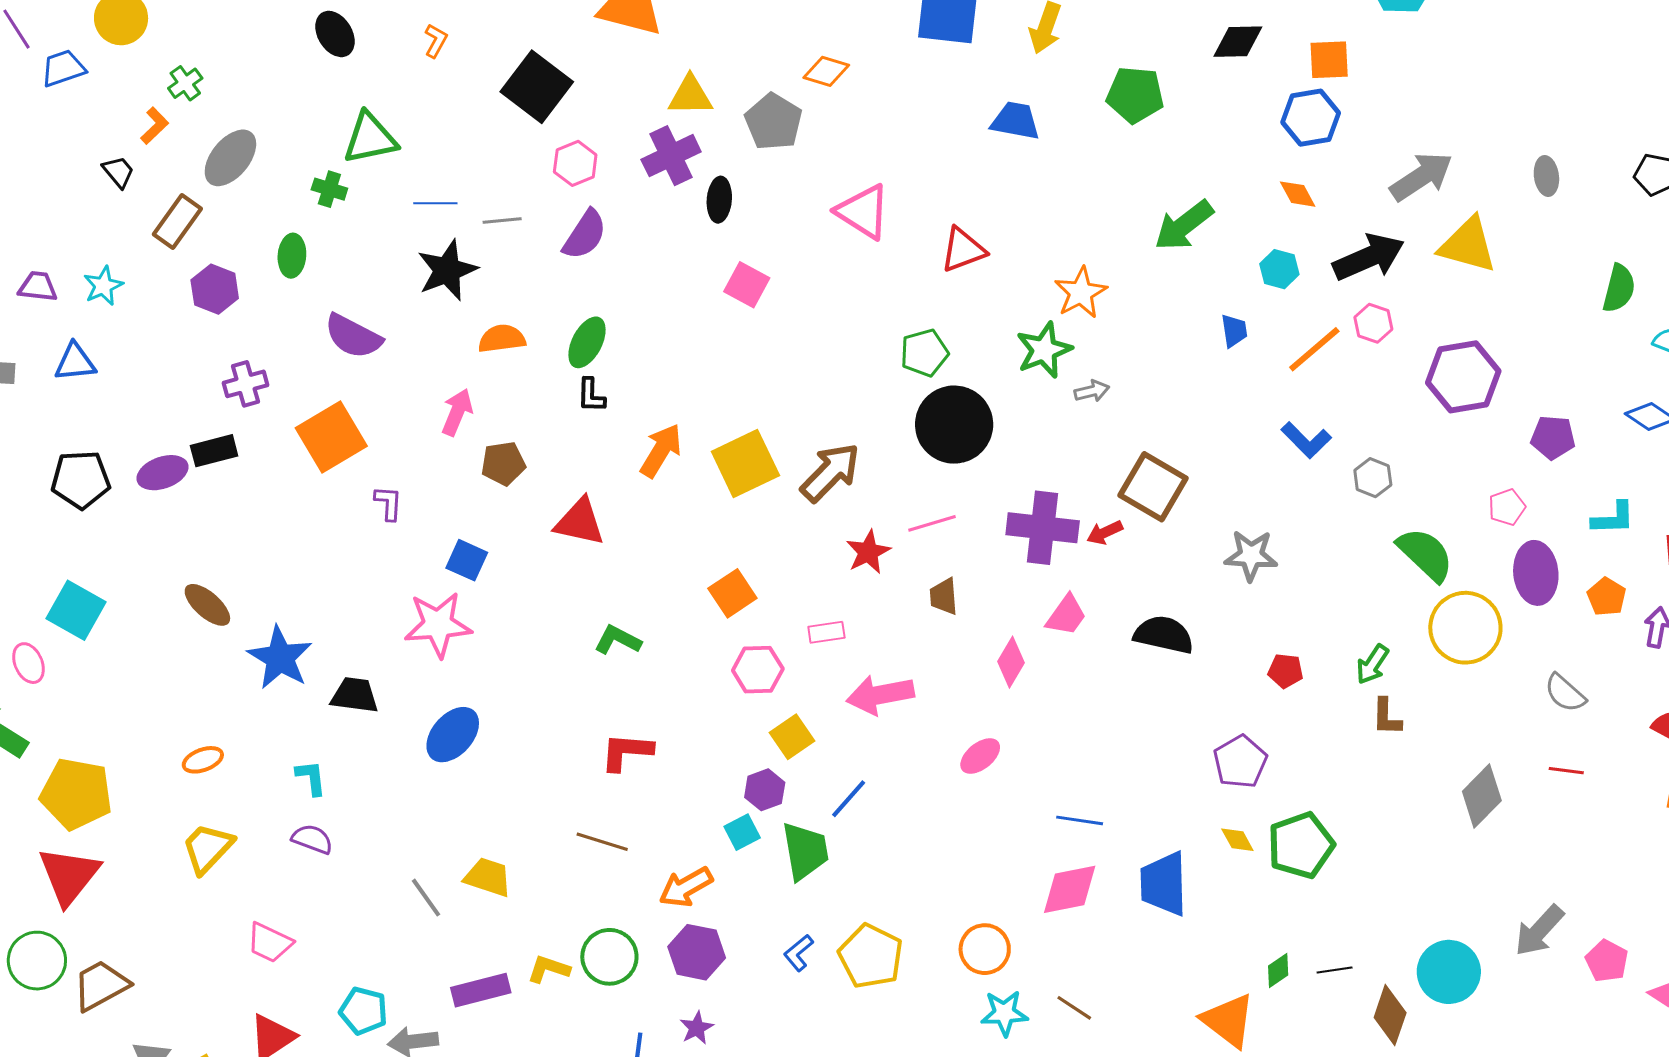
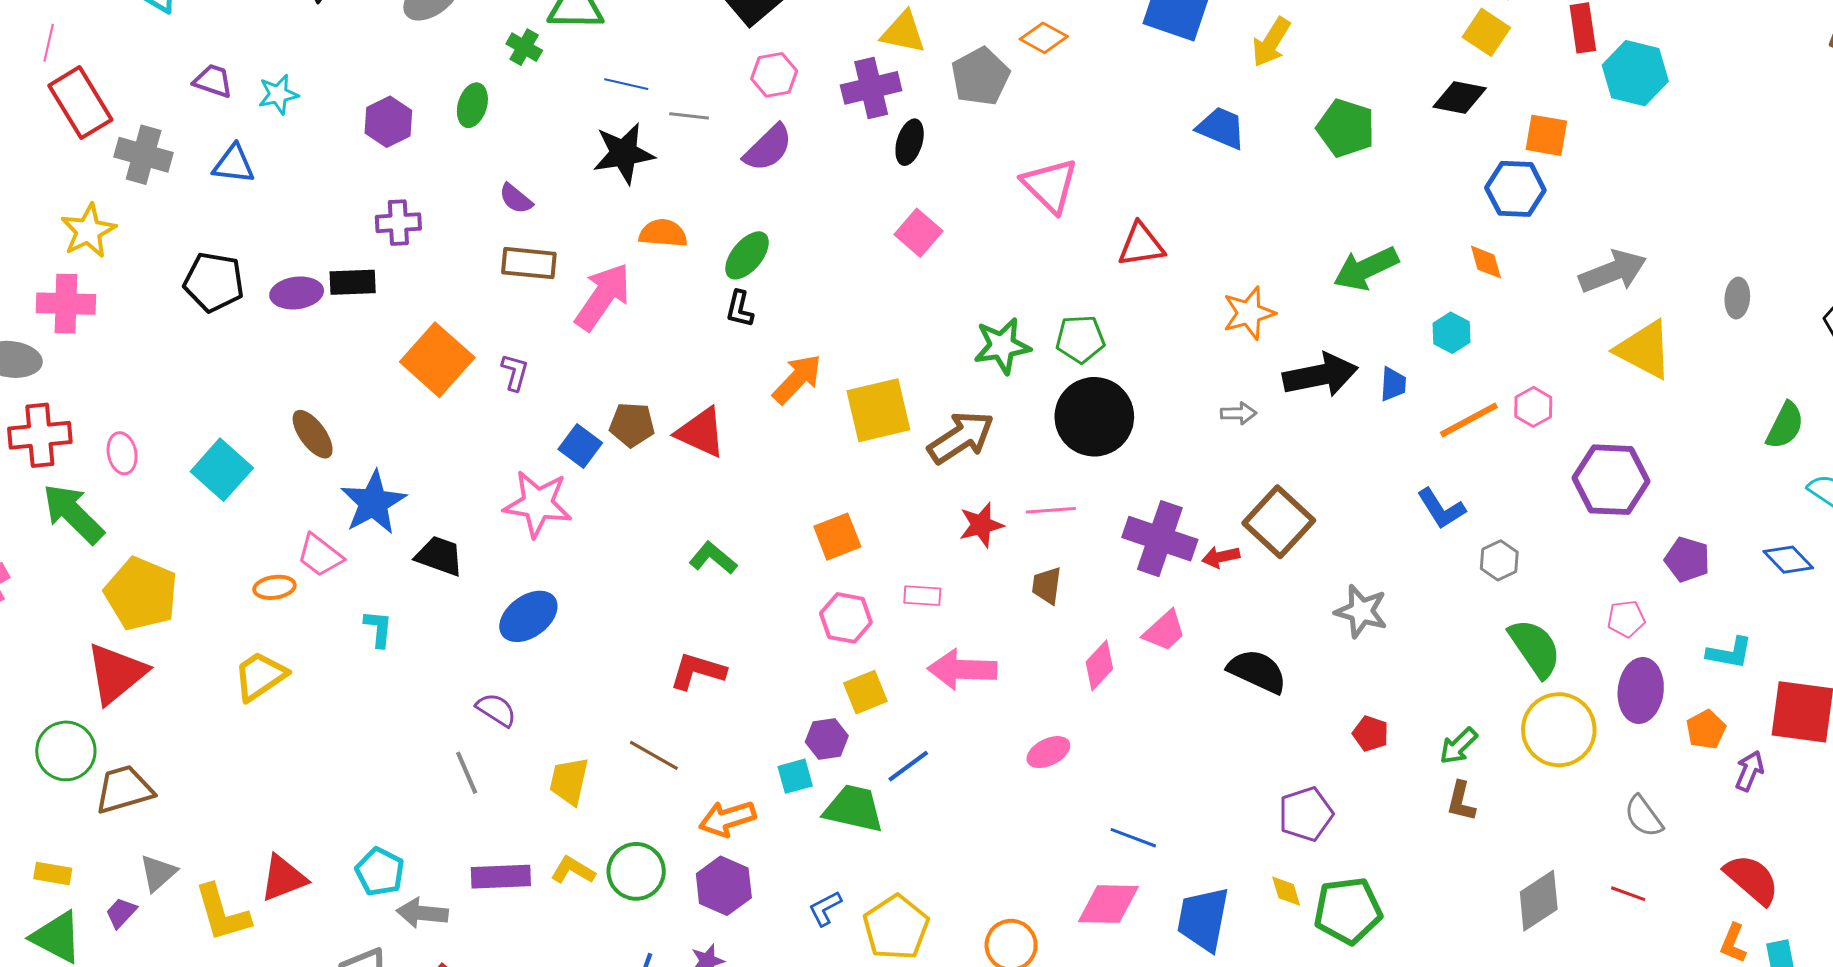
brown rectangle: (177, 221) -> (529, 263), moved, turned 48
black arrow: (1369, 257) -> (1320, 375), moved
purple semicircle: (353, 336) -> (516, 199), size x0.6
green star: (1044, 350) -> (1002, 346), moved
pink arrow: (457, 412) -> (603, 297), size x1.5
orange square: (331, 437) -> (437, 360), moved, turned -30
brown pentagon: (503, 464) -> (632, 425), moved
cyan square: (76, 610) -> (222, 470), moved
purple semicircle: (312, 839) -> (496, 710), moved
green trapezoid: (805, 851) -> (854, 809), turned -80
yellow trapezoid: (488, 877) -> (569, 781), moved, turned -108
pink trapezoid: (270, 943) -> (320, 555), moved

